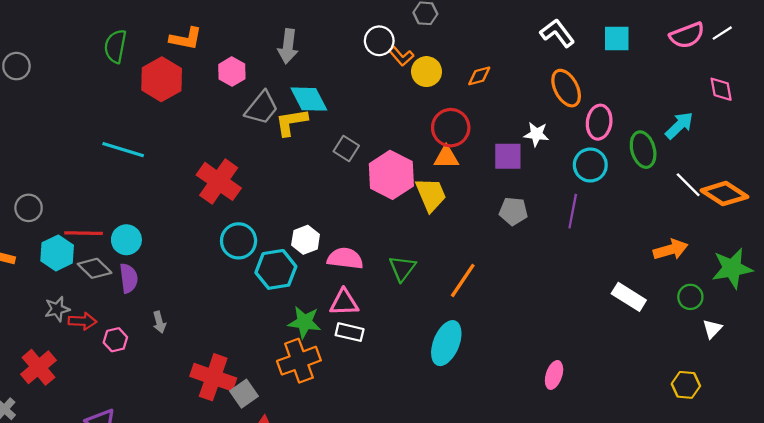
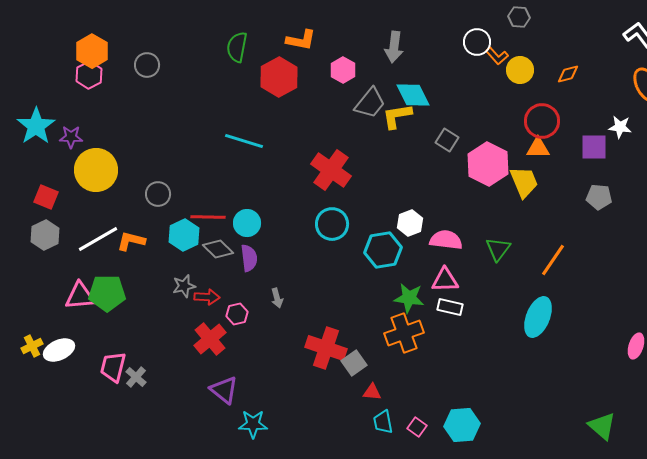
cyan circle: (239, 241) -> (332, 224), moved
red cross: (38, 367) -> (210, 339), moved

